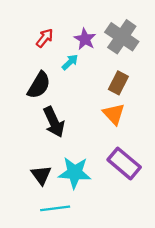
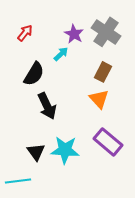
red arrow: (45, 38) -> (25, 33), moved
cyan line: (55, 208) -> (18, 181), moved

